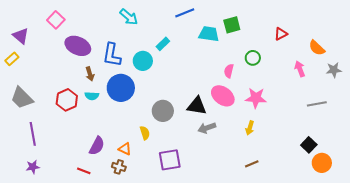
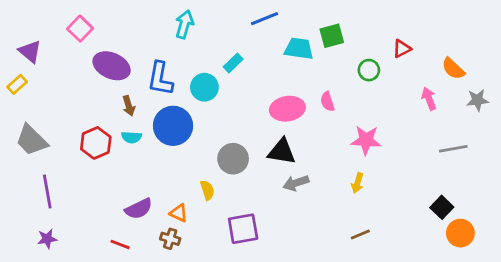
cyan arrow: (129, 17) -> (184, 24), turned -114
green circle: (253, 58) -> (369, 70), moved
pink semicircle: (229, 71) -> (327, 102), turned -32
pink ellipse: (223, 96) -> (287, 109), moved, turned -45
purple semicircle: (97, 146) -> (139, 209), turned 36

